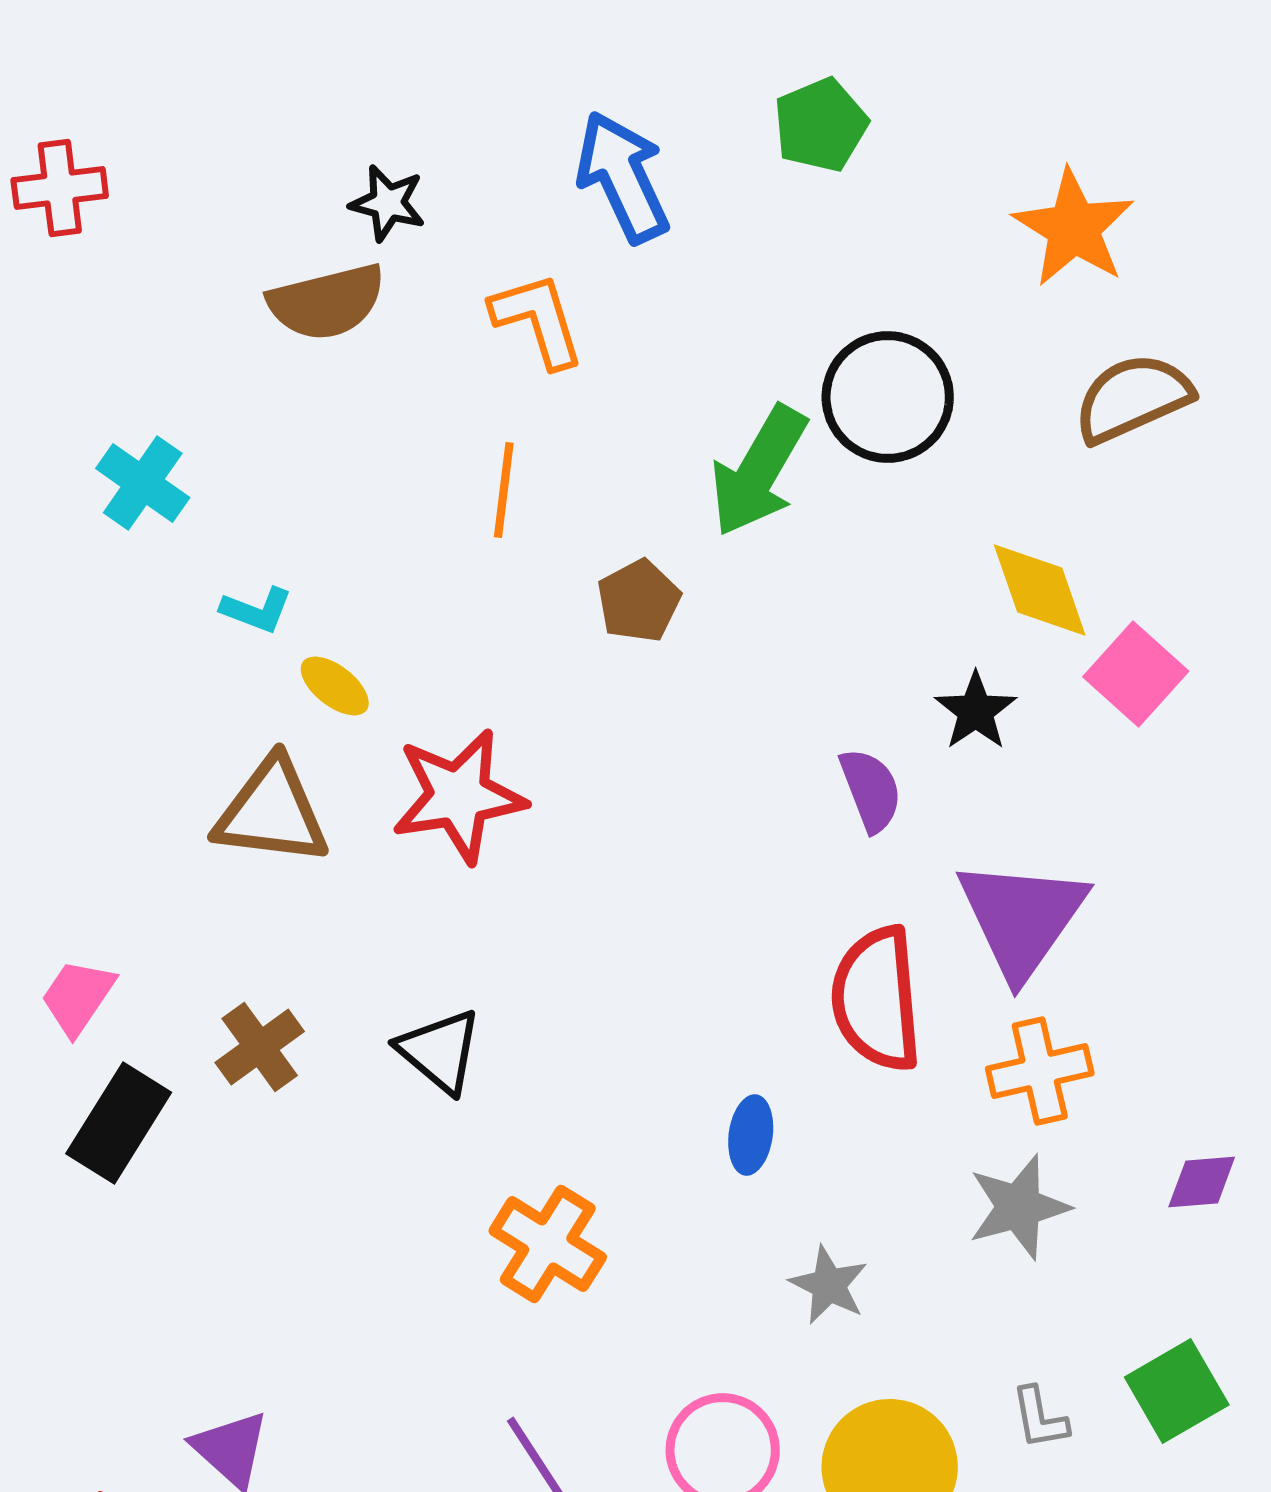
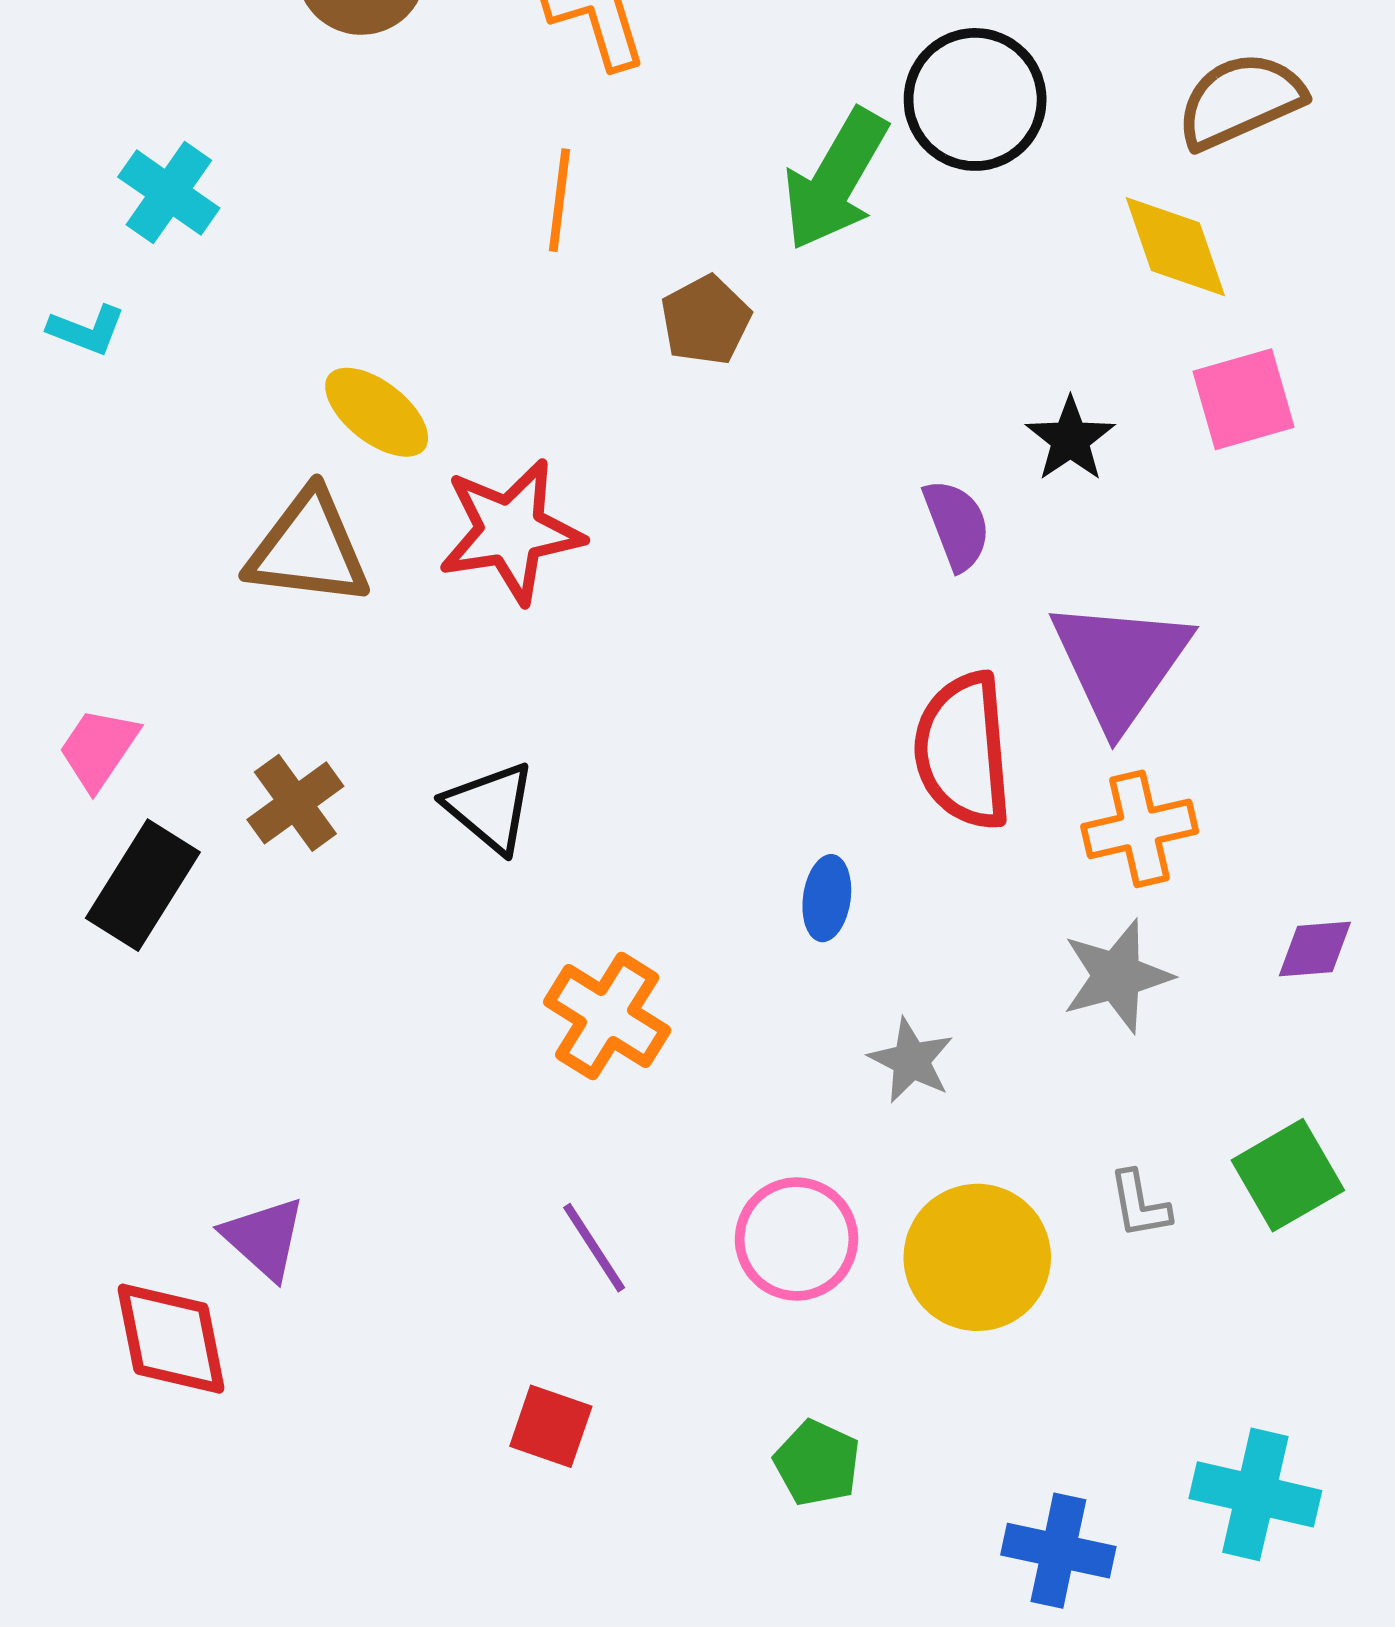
yellow diamond: (1040, 590) -> (1175, 247), moved
cyan L-shape: (257, 610) -> (87, 330), moved
pink square: (1136, 674) -> (1243, 399), turned 32
yellow ellipse: (335, 686) -> (377, 412), size x1.4

